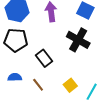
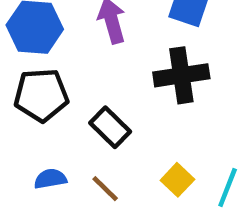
black cross: (78, 40) -> (181, 75), turned -30

